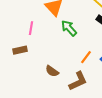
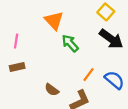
pink line: (31, 28) -> (16, 41), moved

